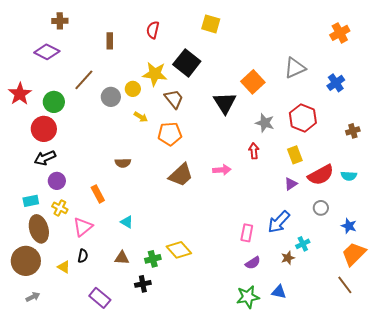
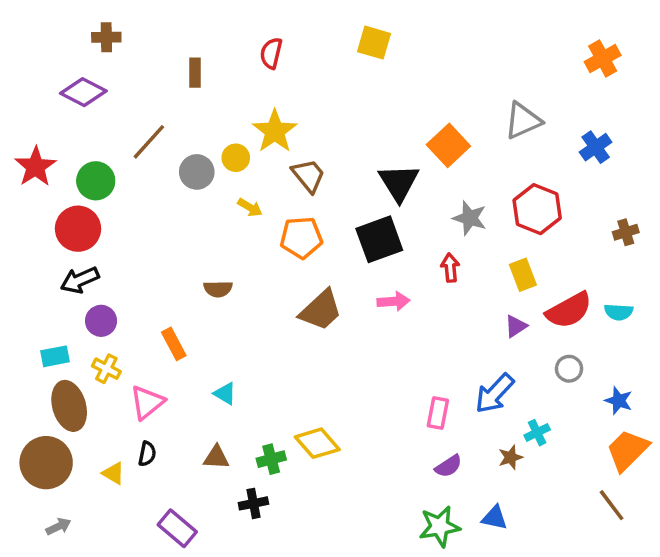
black square: (187, 63) -> (379, 239), moved, turned 32
yellow star: (155, 74) -> (275, 131), turned 30

